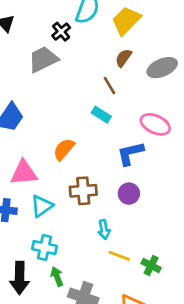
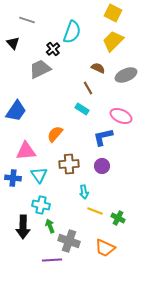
yellow trapezoid: (126, 21) -> (113, 41), moved
brown semicircle: (123, 58) -> (98, 68), turned 80
cyan triangle: (42, 206) -> (39, 175), turned -30

